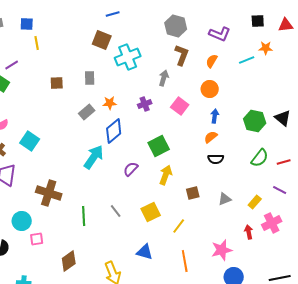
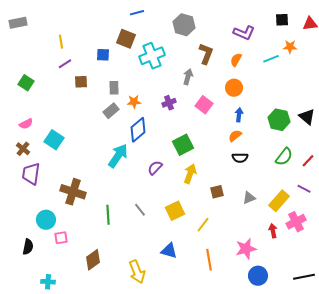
blue square: (27, 24) -> (103, 55), moved
gray hexagon: (176, 26) -> (184, 25), moved
purple line: (12, 65) -> (65, 64), moved
gray rectangle: (90, 78) -> (114, 88), moved
red line: (284, 162) -> (308, 161), turned -32
yellow rectangle: (255, 202) -> (279, 201), size x1.5

